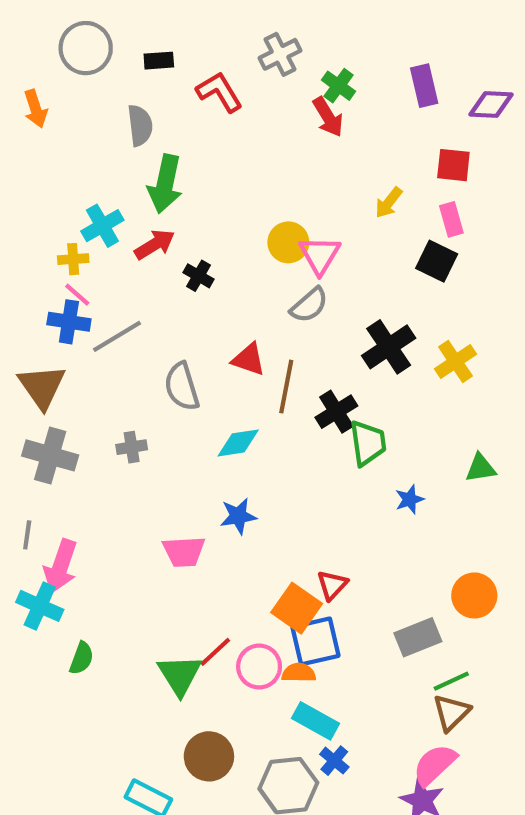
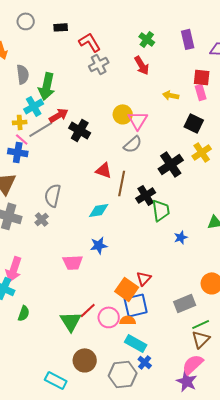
gray circle: (86, 48) -> (26, 21), size x0.7
gray cross: (280, 54) -> (99, 64), moved
red arrow: (328, 117) -> (142, 65), moved
gray semicircle: (140, 125) -> (23, 74), moved
green arrow: (165, 184) -> (47, 86), moved
yellow arrow: (389, 203) -> (171, 95), turned 63
pink rectangle: (451, 219) -> (201, 92), moved
black cross: (199, 276) -> (80, 130), size x1.5
gray line: (117, 336) -> (41, 129), moved
yellow cross: (455, 361) -> (202, 152), moved
gray semicircle: (182, 387) -> (53, 195), moved, turned 30
gray cross: (132, 447) -> (42, 219), moved, turned -32

